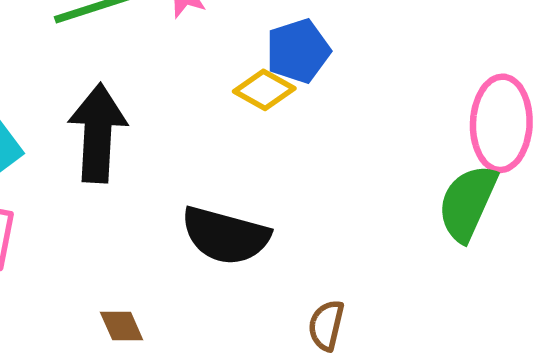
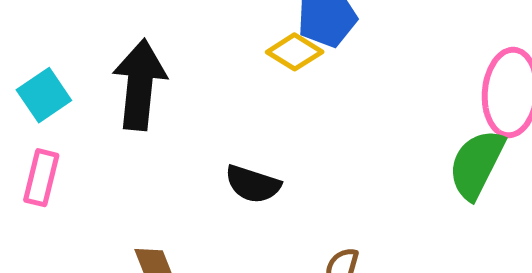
black semicircle: (225, 236) -> (253, 184), size x0.7

